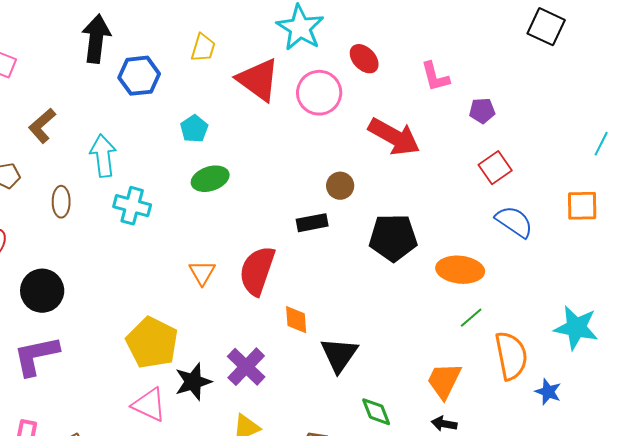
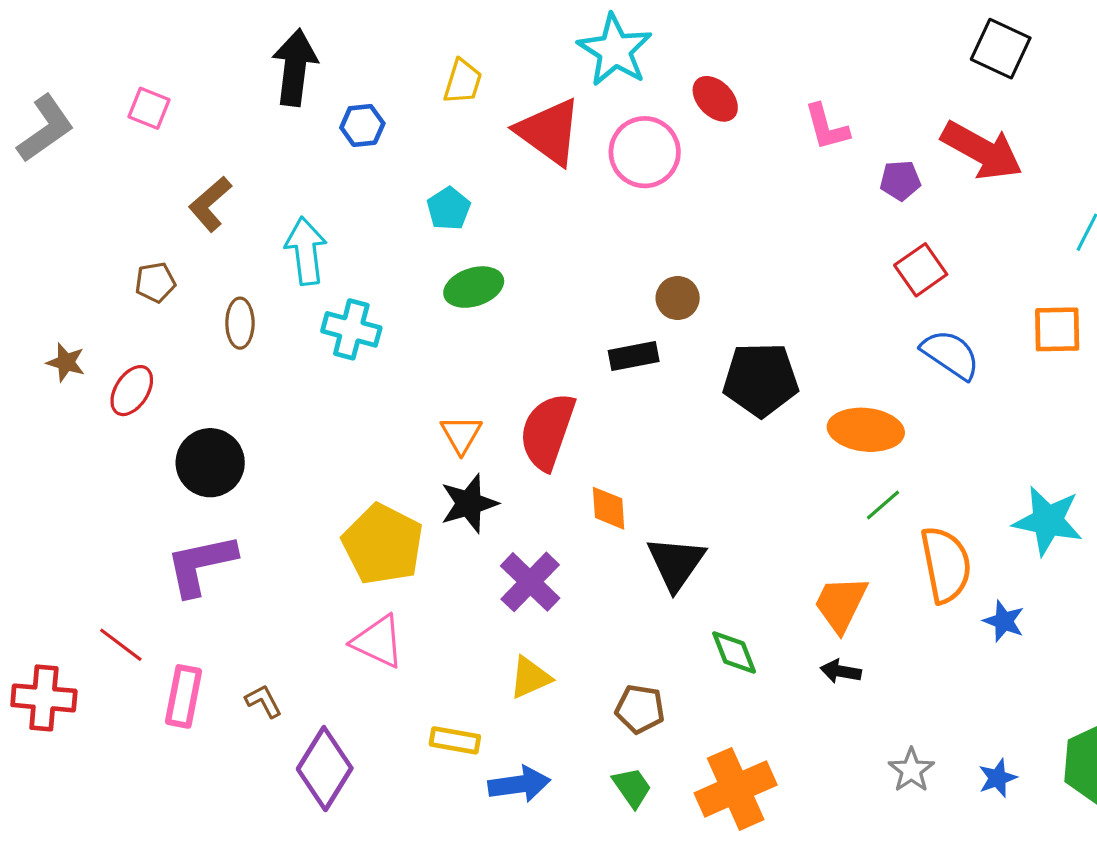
blue hexagon: (139, 76) -> (362, 125), size x0.7
red arrow: (394, 137) -> (982, 151), moved
black star: (193, 382) -> (469, 503), moved

